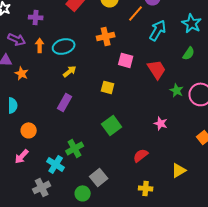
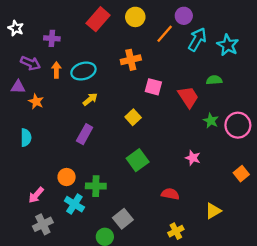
cyan arrow: (158, 30) -> (197, 39), moved
green semicircle: (189, 53) -> (214, 80), moved, turned -128
yellow square: (108, 87) -> (133, 117), turned 32
orange circle: (29, 130) -> (67, 177), moved
green cross: (75, 148) -> (96, 186), turned 30
red semicircle: (141, 155) -> (170, 194), turned 49
gray cross: (42, 187) -> (43, 224), moved
yellow cross: (146, 188) -> (176, 231), turned -32

